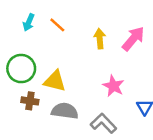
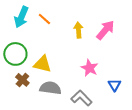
cyan arrow: (29, 22) -> (21, 17), size x1.5
brown cross: (30, 101) -> (22, 80), turned 32

